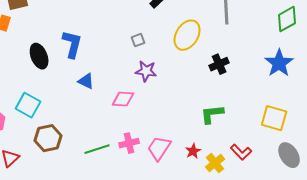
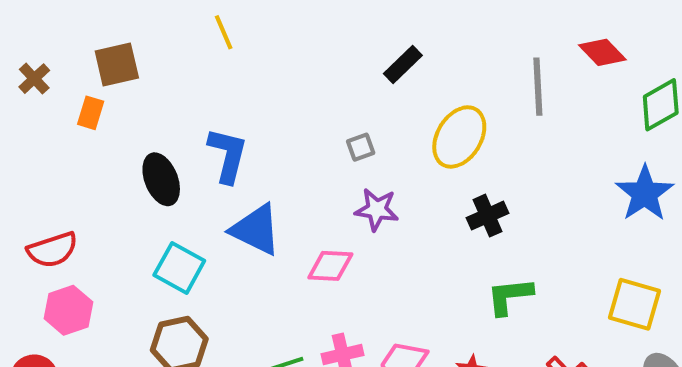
black cross: (219, 64) -> (487, 216), moved
blue triangle: (86, 81) -> (256, 230), size x1.6
cyan square: (28, 105) -> (179, 268), moved

